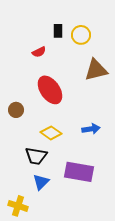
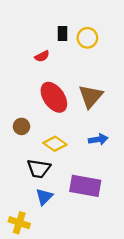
brown triangle: (96, 70) -> (91, 96), moved, turned -35
brown circle: (16, 110) -> (21, 126), moved

